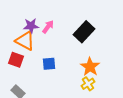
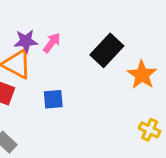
orange star: (90, 67) -> (142, 75), moved
yellow cross: (88, 84) -> (150, 130), moved, turned -32

